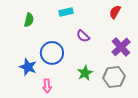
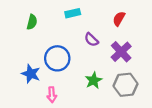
red semicircle: (115, 12) -> (119, 19), moved
purple cross: (121, 47) -> (121, 52), moved

